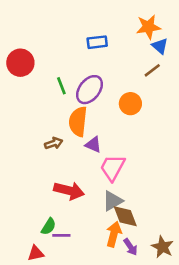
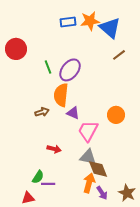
orange star: (148, 27) -> (90, 21), moved
blue rectangle: (97, 42) -> (68, 22), moved
blue triangle: (160, 46) -> (110, 28), moved, size x1.6
orange circle: (130, 104) -> (116, 115), moved
red arrow: (69, 191) -> (54, 149), size x0.6
gray triangle: (113, 201) -> (88, 157), turned 42

